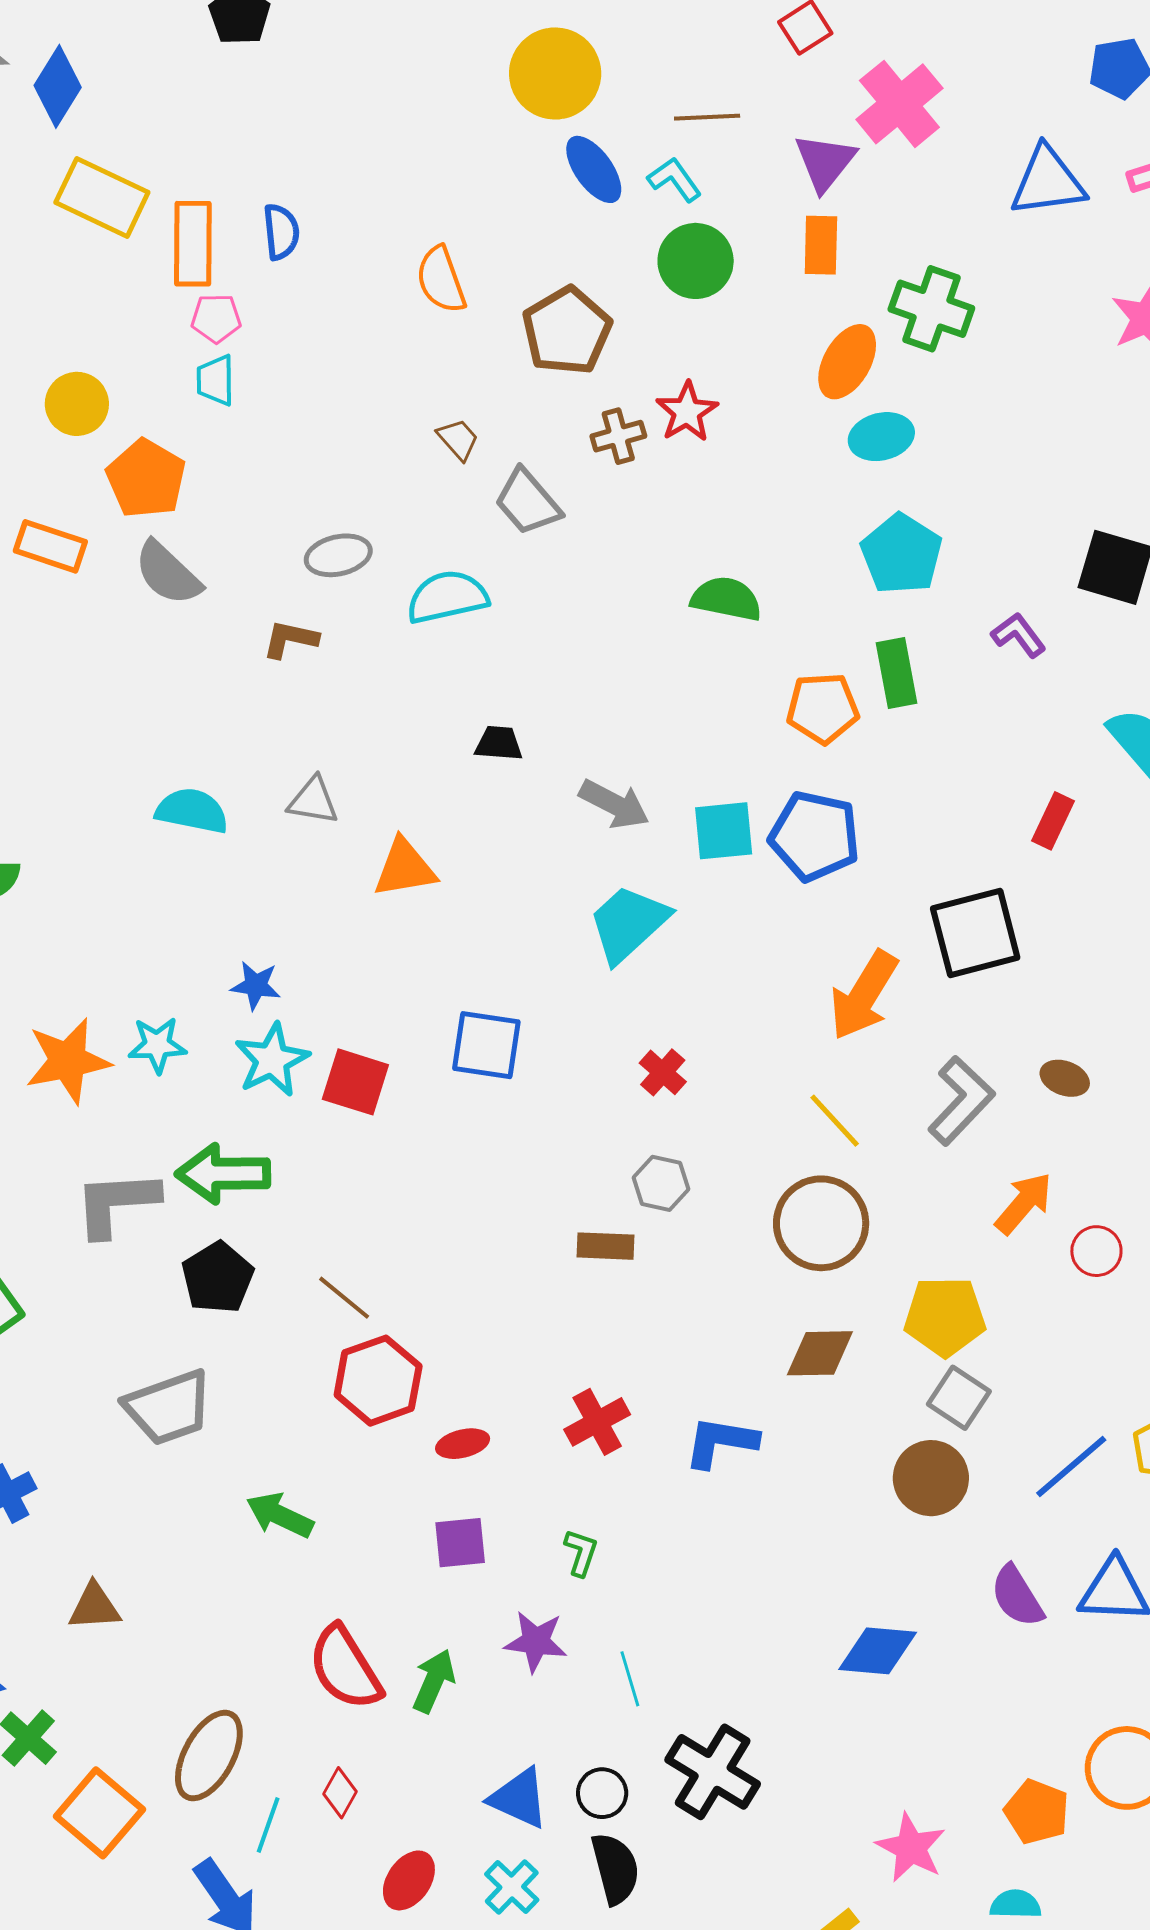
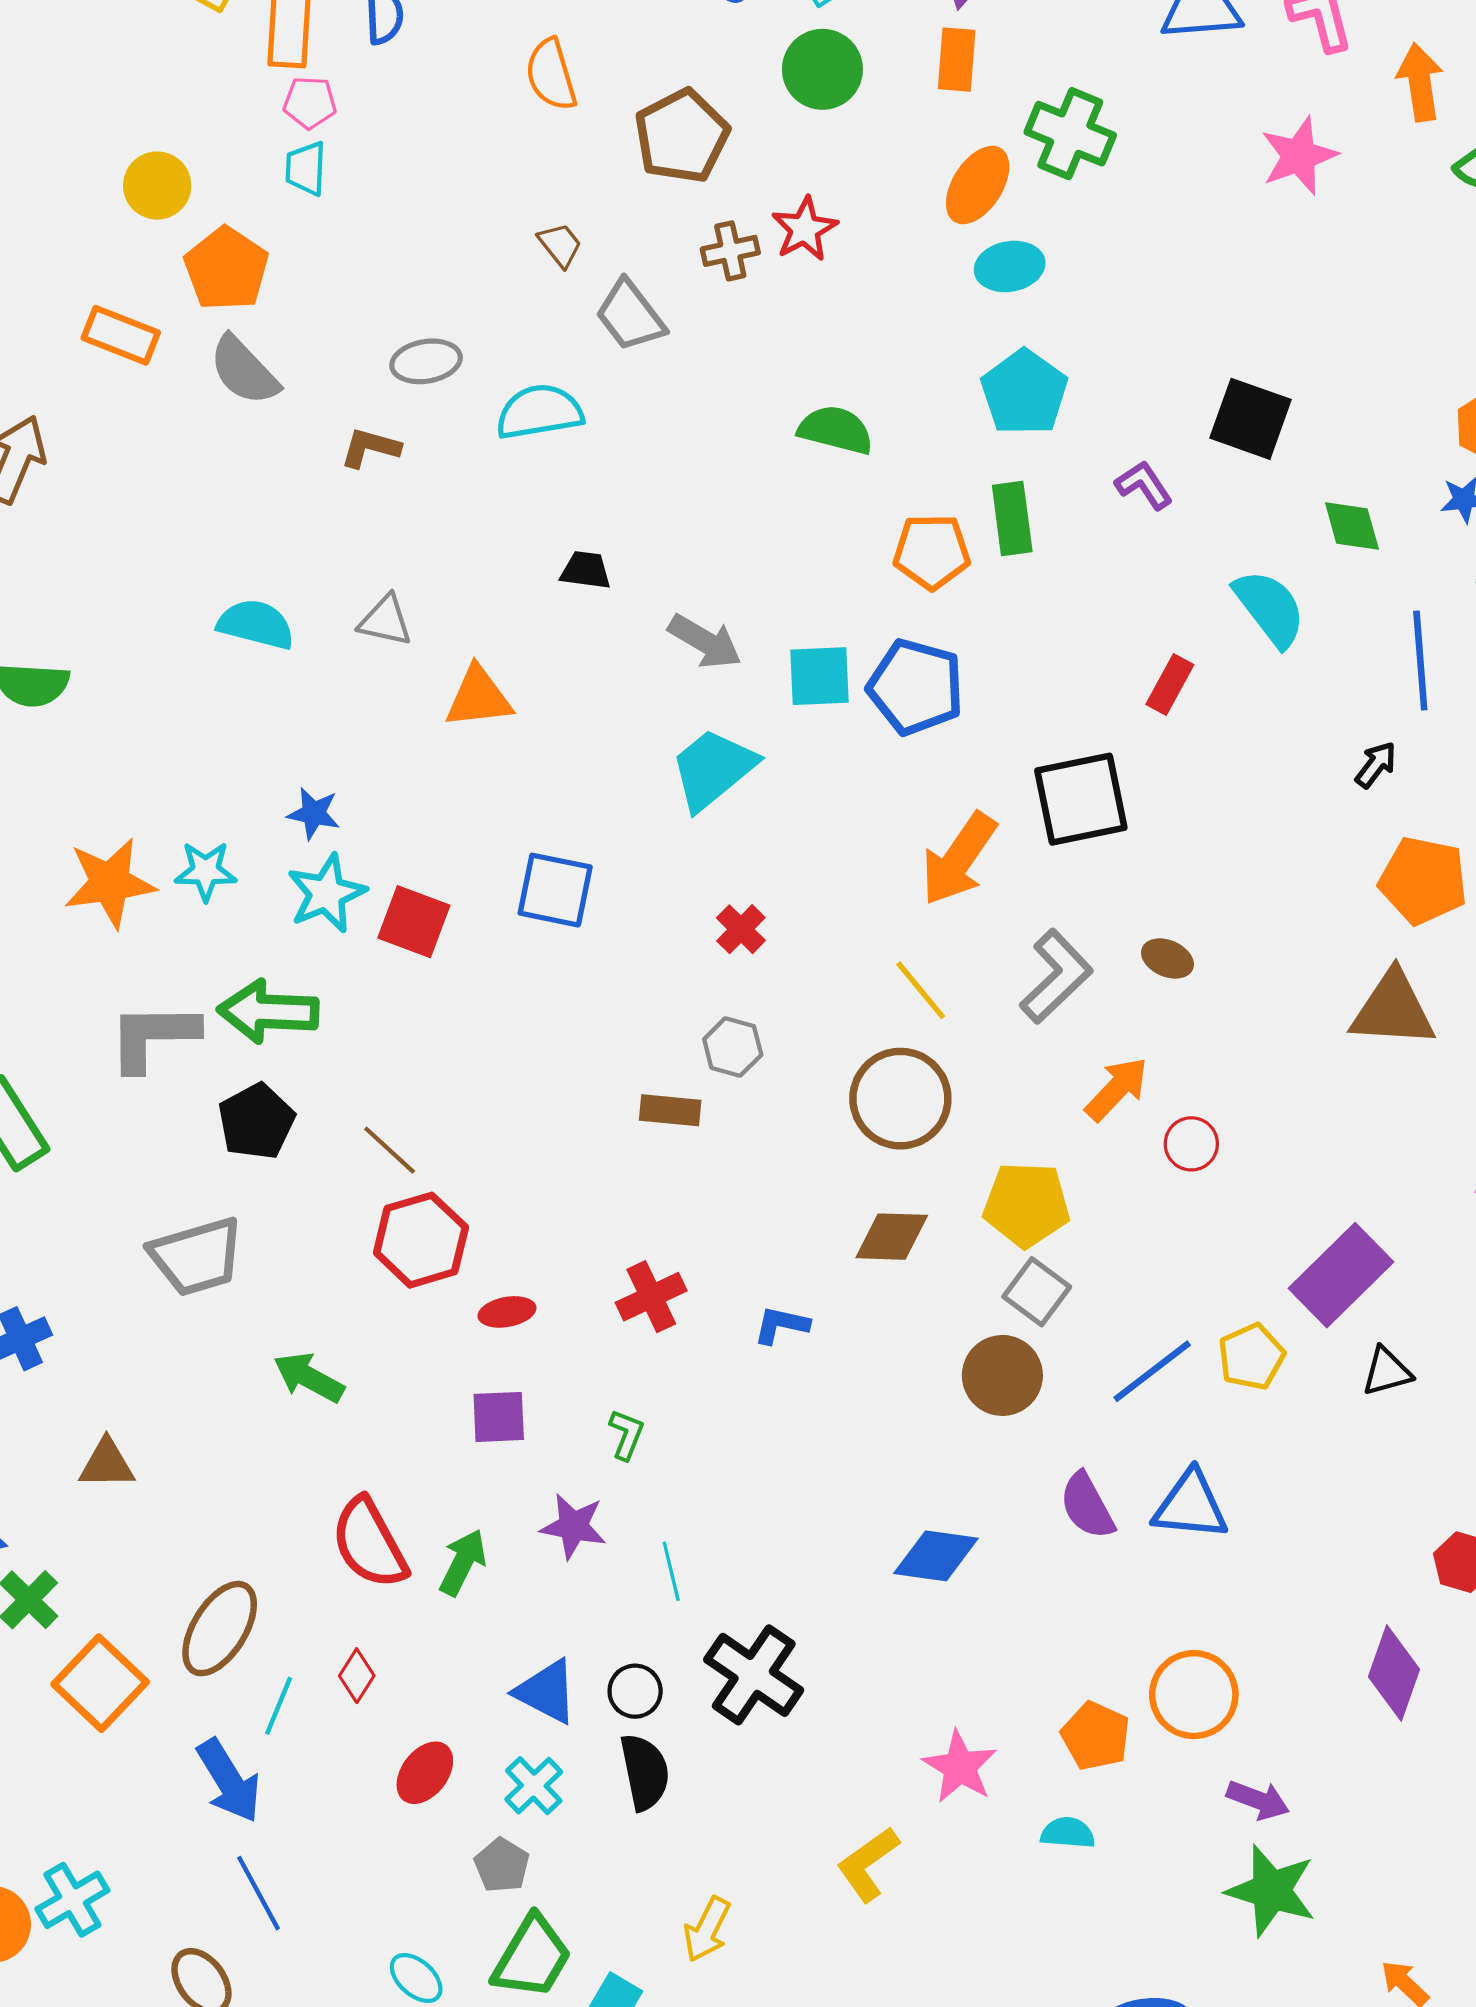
blue L-shape: (721, 1442) -> (781, 1325), size x0.7

